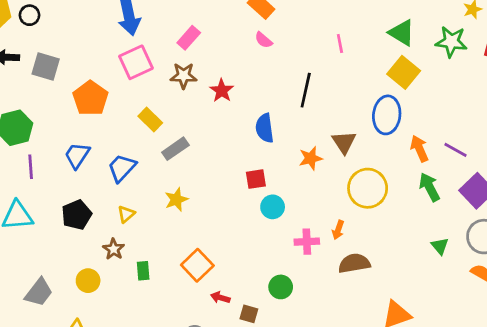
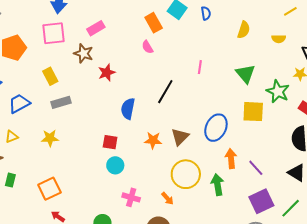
yellow square: (404, 72) -> (253, 112), moved, turned 35
green arrow: (429, 187) -> (217, 185), moved
orange arrow: (338, 230) -> (167, 199), moved, turned -80

